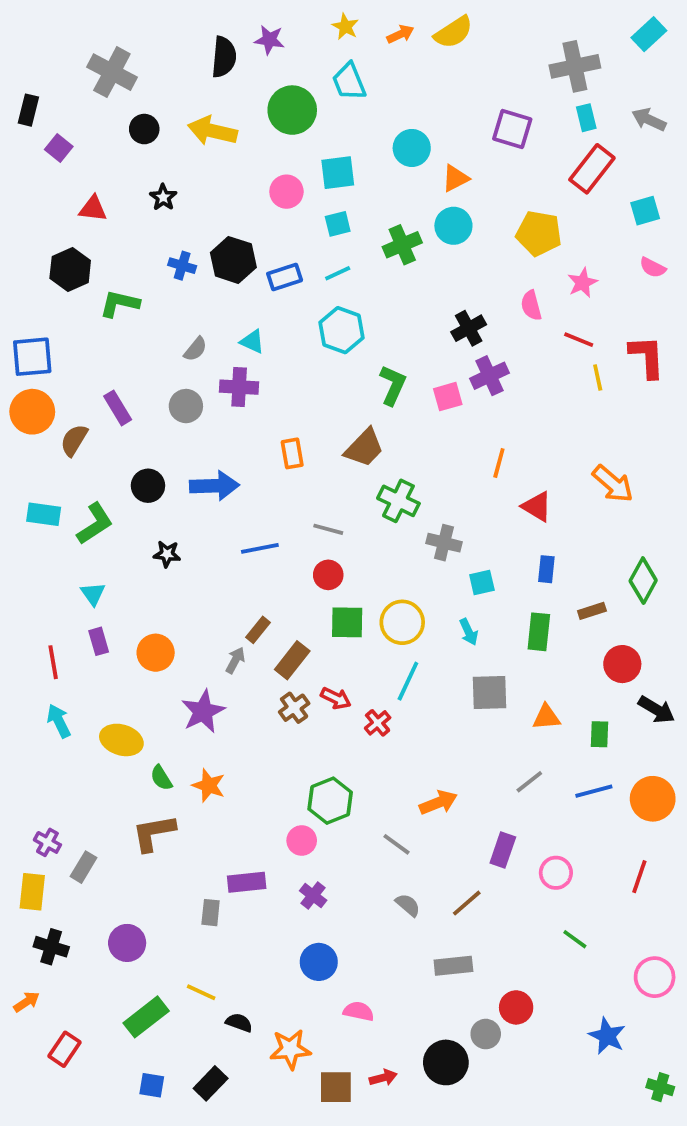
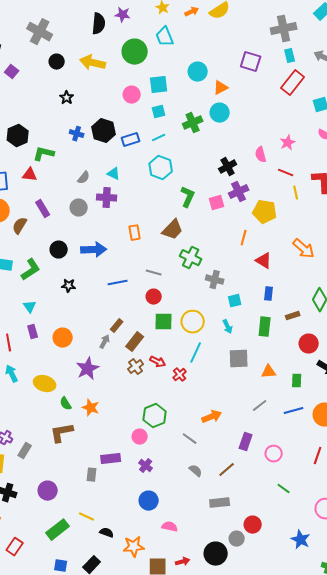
red triangle: (93, 209) -> (30, 175), moved
yellow pentagon: (539, 233) -> (265, 212), moved

